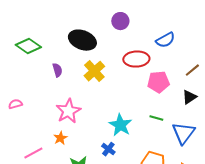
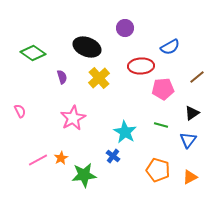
black triangle: (189, 97) -> (192, 113), moved
pink semicircle: (15, 104) -> (20, 111), turned 80
blue triangle: (183, 133) -> (188, 140), size x0.7
orange star: (60, 138) -> (61, 158), moved

